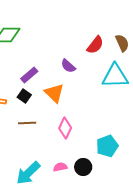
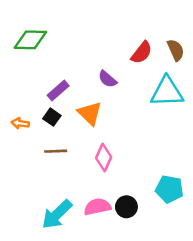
cyan pentagon: (107, 146) -> (169, 189), moved, turned 30
pink semicircle: (60, 167) -> (97, 207), size x1.5

